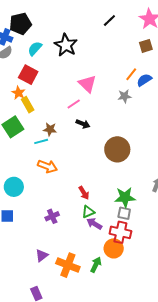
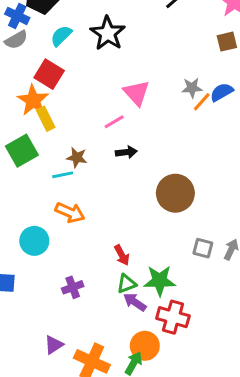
orange line: (131, 74) -> (202, 102), moved
orange star: (18, 93) -> (33, 100), size x1.5
gray star: (125, 96) -> (192, 88), moved
black arrow: (83, 124) -> (126, 152), turned -32
cyan circle: (14, 187) -> (34, 241), moved
green star: (125, 197) -> (160, 281), moved
gray square: (124, 213) -> (203, 248), moved
orange circle: (114, 248) -> (145, 346), moved

